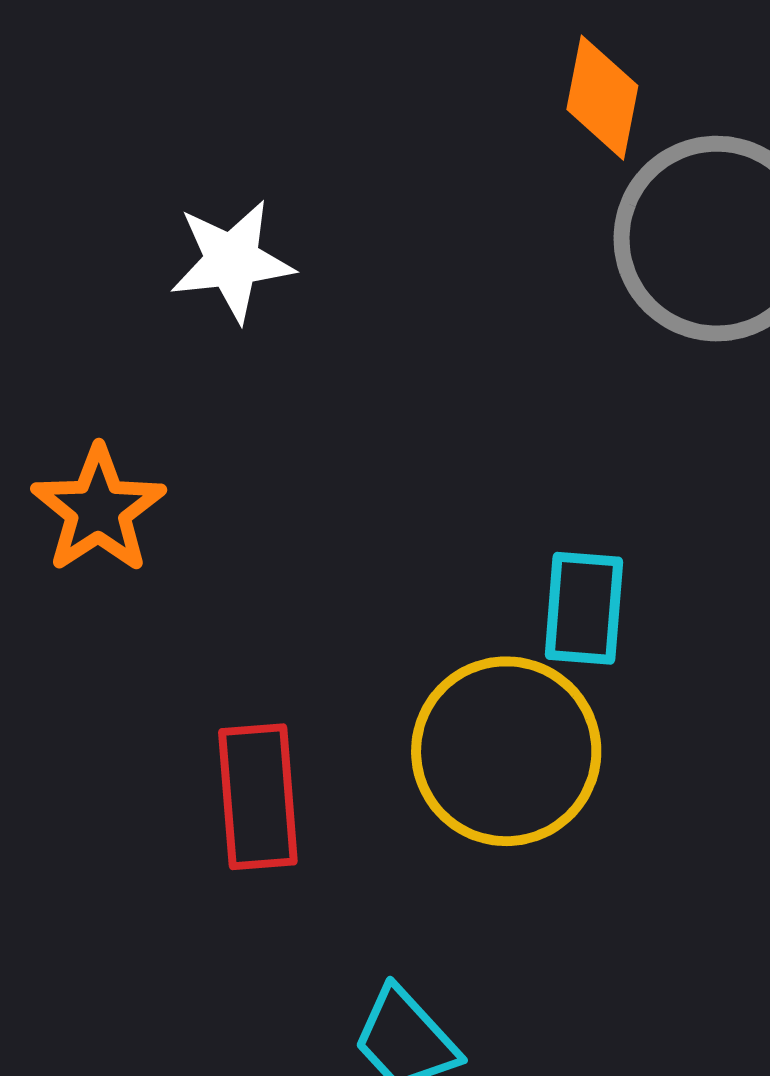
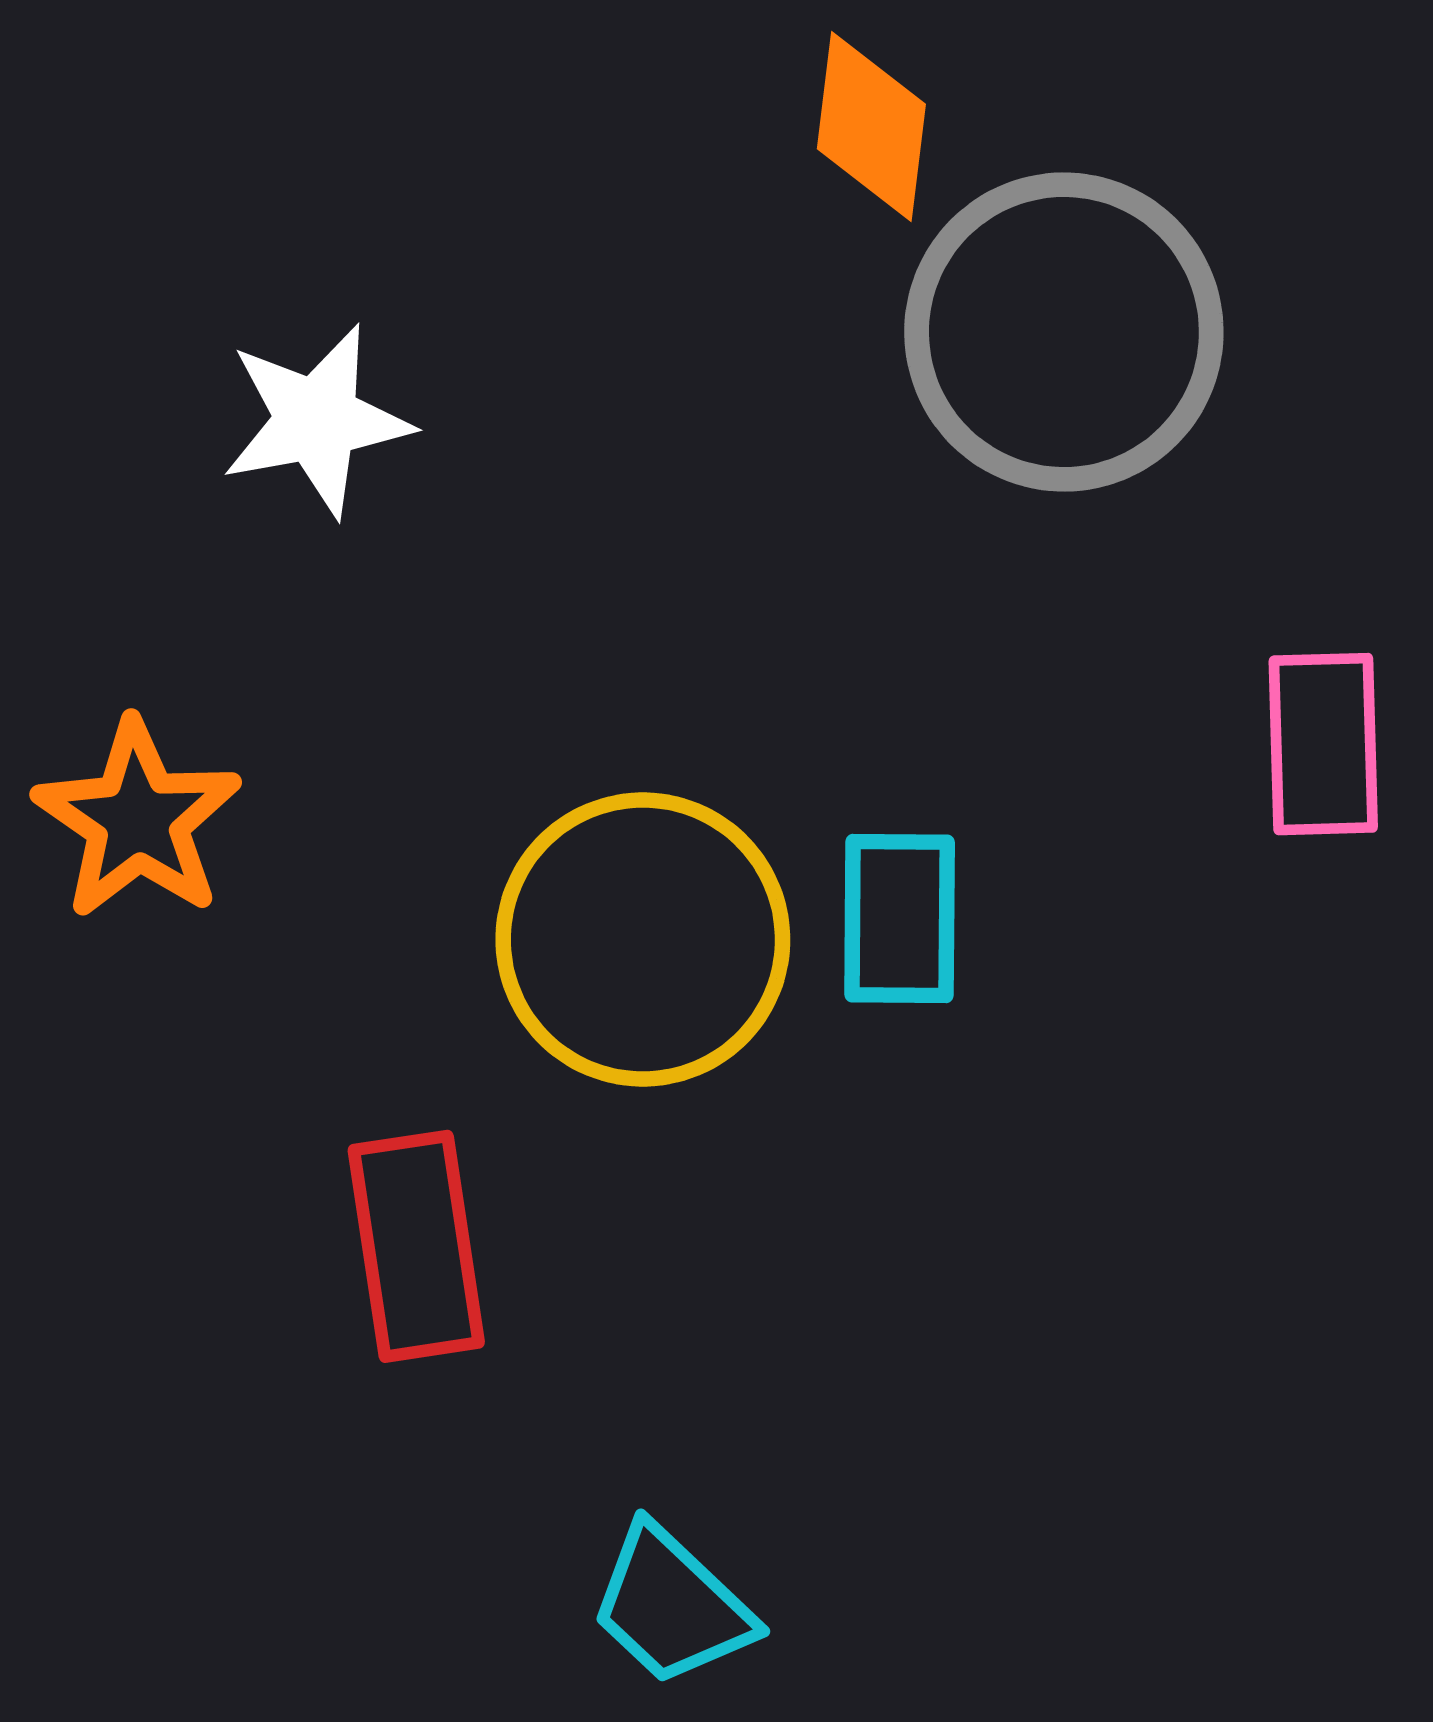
yellow circle: (506, 751) -> (643, 940), moved

